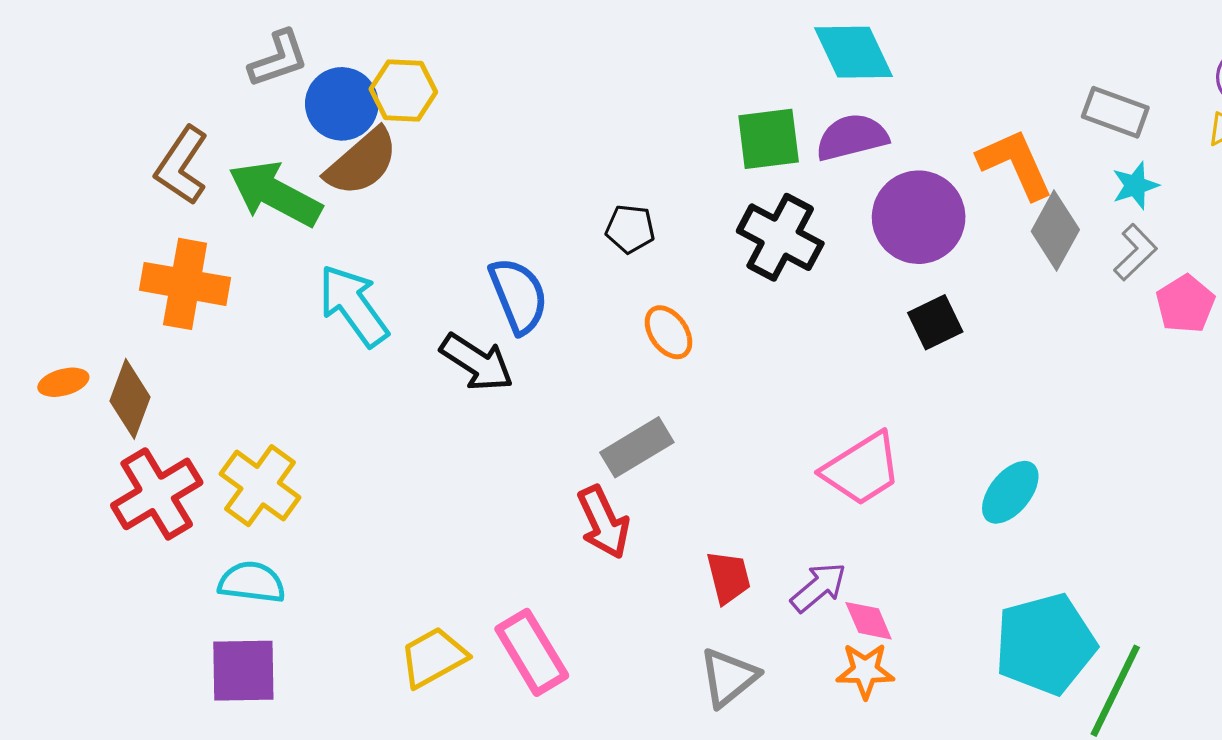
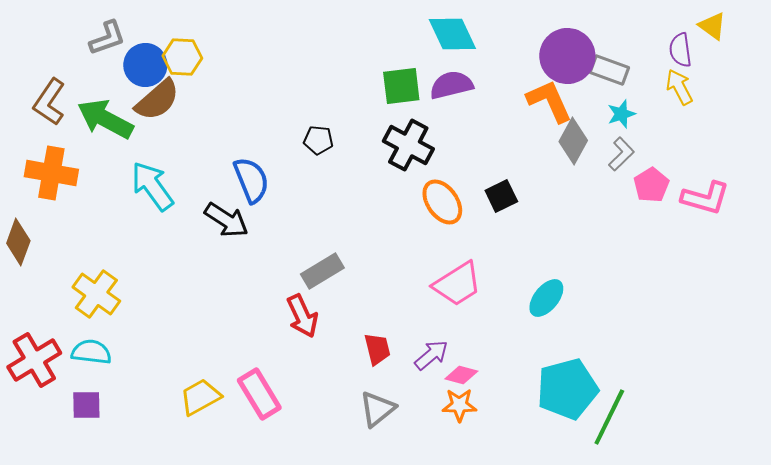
purple circle: (919, 217) -> (567, 56), moved
orange ellipse: (669, 332) -> (442, 202), moved, size x1.4
red cross: (157, 494) -> (34, 360), moved
pink diamond: (869, 621) -> (461, 375), turned -52
purple square: (243, 671) -> (86, 405), size x0.7

